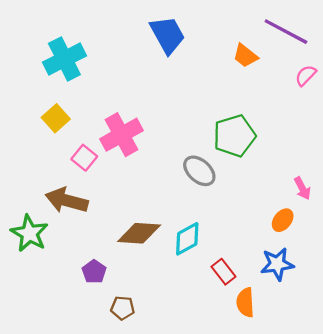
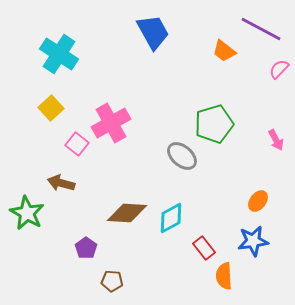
cyan cross: (64, 59) -> (59, 54), turned -30
pink arrow: (302, 188) -> (276, 140), moved
brown arrow: (67, 200) -> (61, 183), size x0.7

